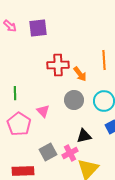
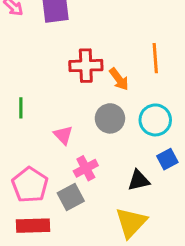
pink pentagon: (19, 124) -> (30, 185), moved
black triangle: (84, 136) -> (139, 180), moved
pink cross: (70, 153) -> (86, 168), moved

